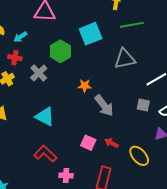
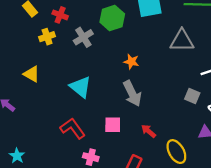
gray arrow: (104, 106) -> (132, 93), moved
pink square: (88, 143) -> (113, 125), moved, turned -35

